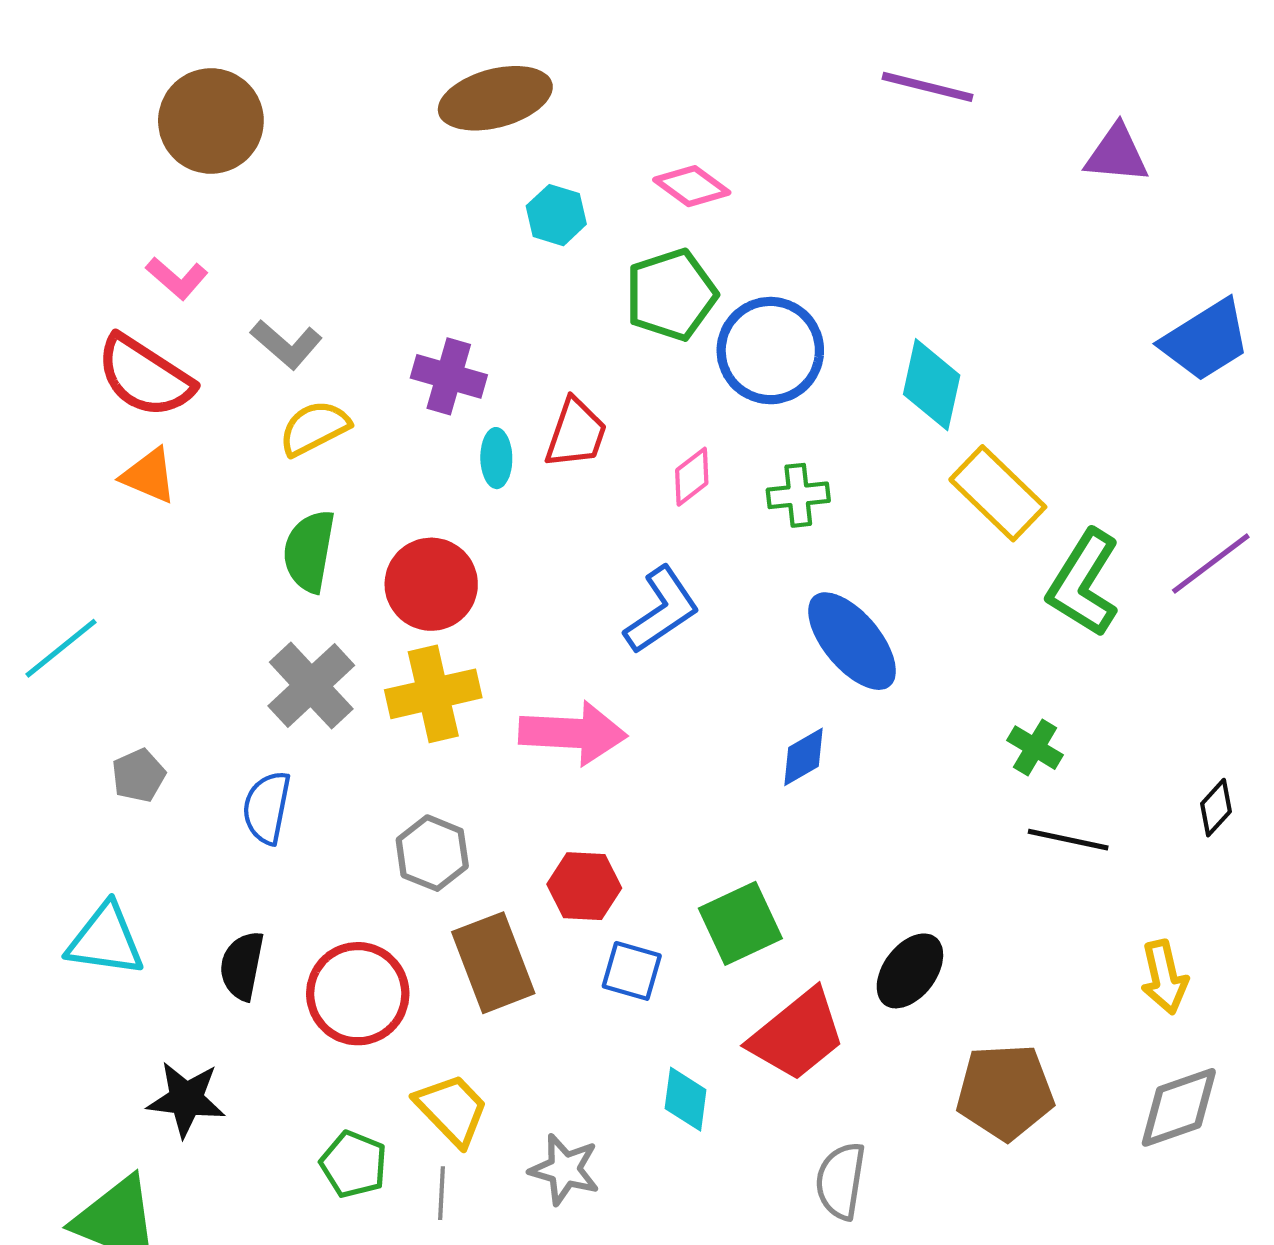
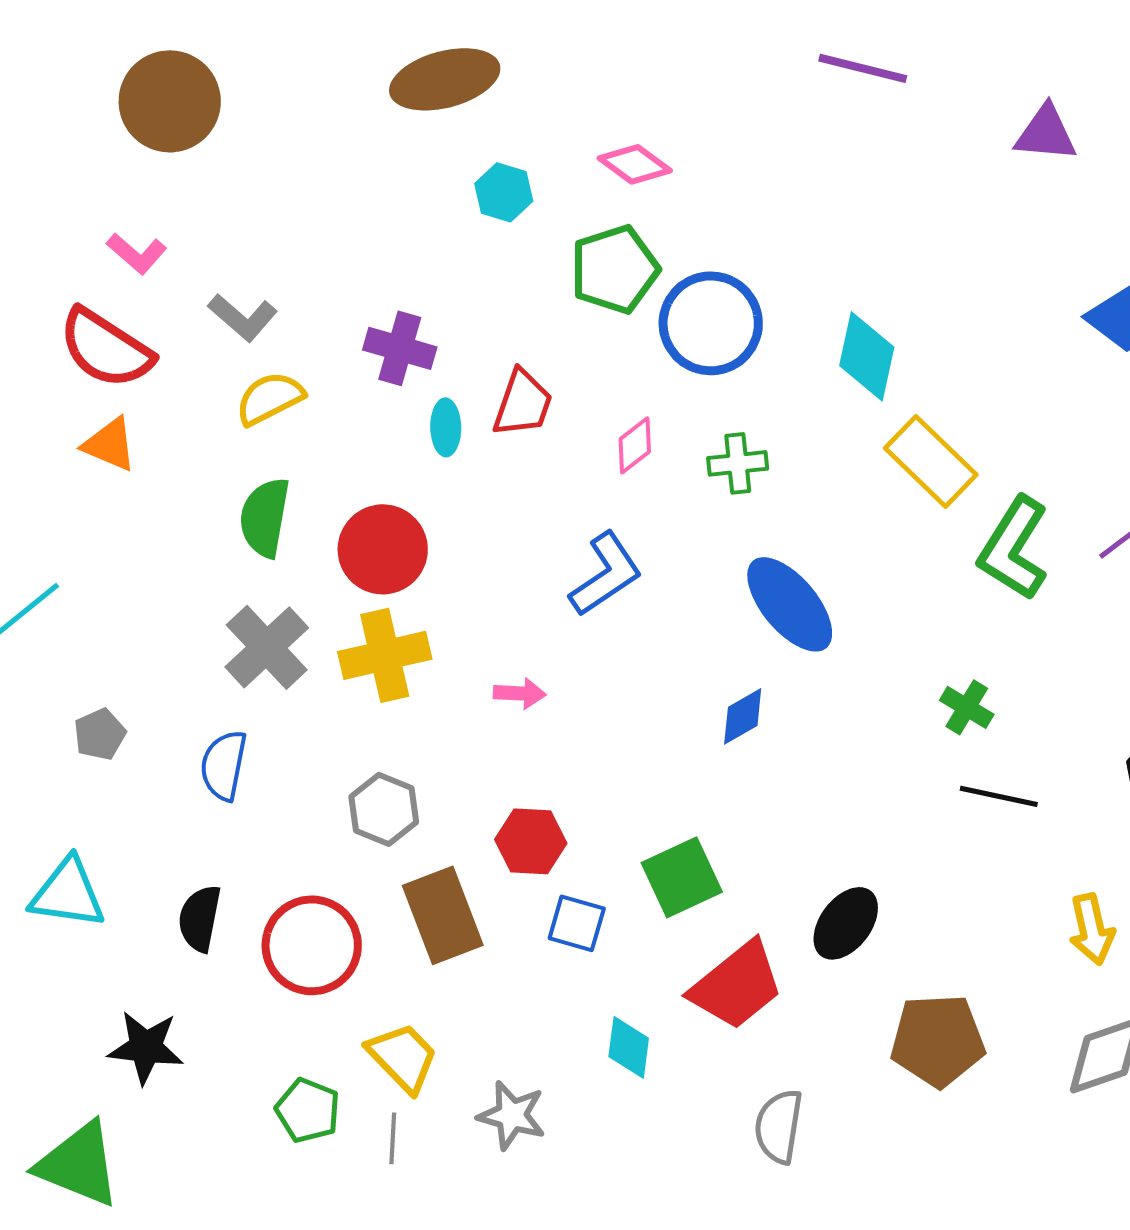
pink arrow: (573, 733) -> (520, 693), size x0.5

